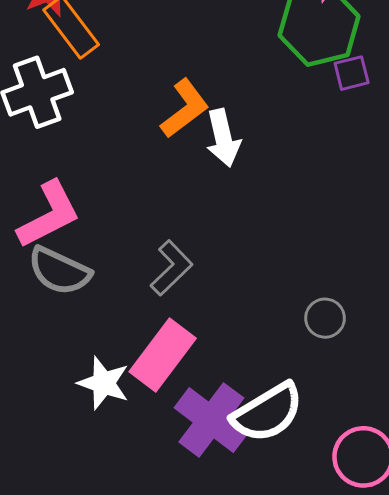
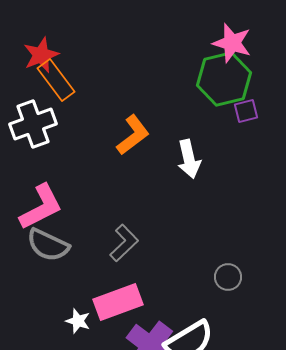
white arrow: (223, 138) -> (189, 159), moved
pink rectangle: (163, 355) -> (118, 302), turned 33
white star: (104, 383) -> (78, 321), size x0.7

